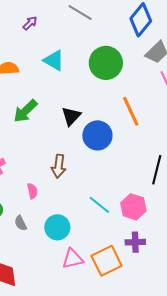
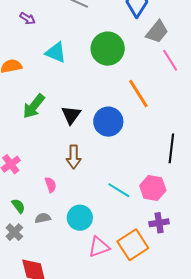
purple arrow: (30, 23) -> (27, 18), turned 84
black triangle: (71, 116) -> (71, 115), moved
gray semicircle: (21, 223) -> (43, 218), turned 112

